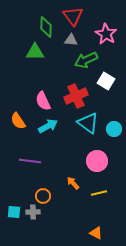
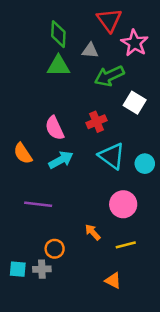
red triangle: (73, 16) -> (109, 20), moved
green triangle: (35, 52) -> (58, 66), moved
red cross: (76, 96) -> (97, 122), size x0.7
orange triangle: (96, 233) -> (113, 280), moved

